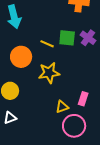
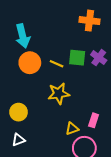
orange circle: (21, 57) -> (30, 63), moved

